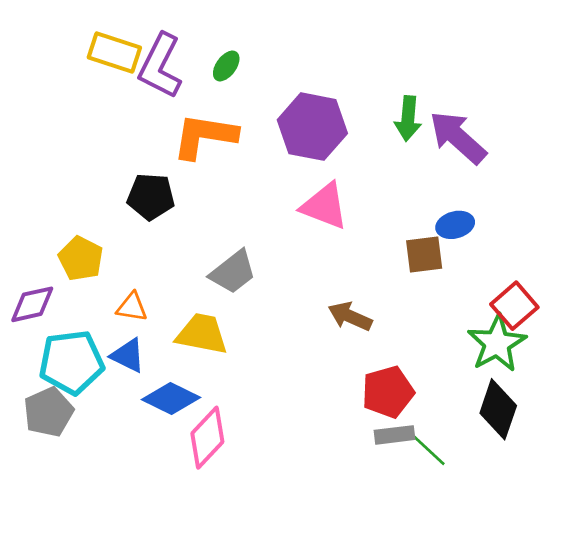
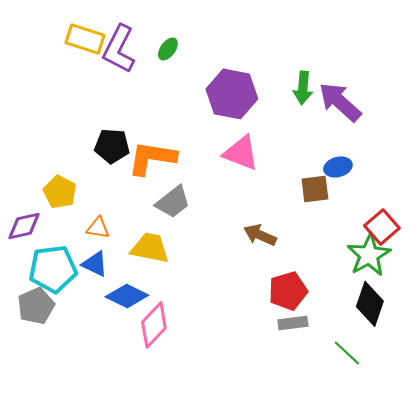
orange L-shape: (205, 136) -> (152, 158), moved
green line: (428, 450) -> (347, 353), moved

